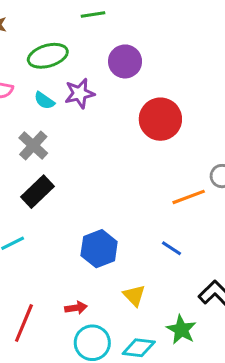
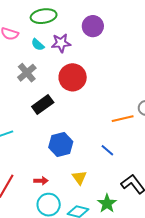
red circle: (160, 119) -> (73, 77), moved
black rectangle: (38, 192) -> (43, 104), moved

